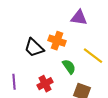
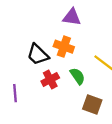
purple triangle: (79, 18) -> (72, 17), moved
red cross: (45, 84) -> (50, 80), moved

